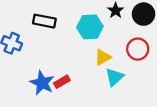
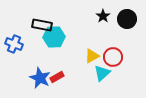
cyan hexagon: (90, 27) -> (54, 37), moved
red circle: (138, 49) -> (113, 57), moved

